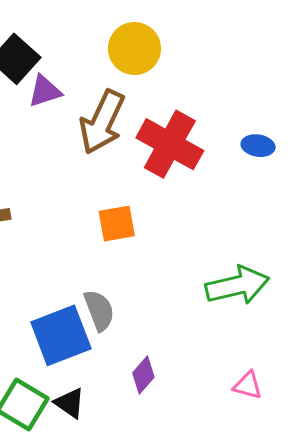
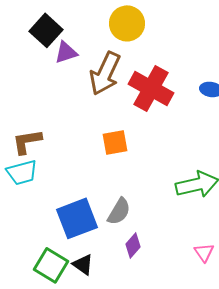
gray semicircle: (99, 310) -> (119, 211), moved, turned 52
pink triangle: (248, 385) -> (204, 252), turned 40

